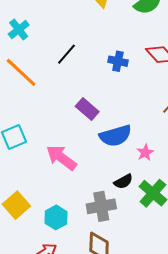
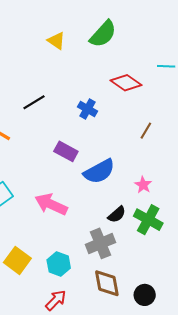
black line: (66, 54) -> (34, 102), turned 30
blue cross: (118, 61) -> (88, 109), moved, turned 30
pink star: (145, 152) -> (143, 185), moved

